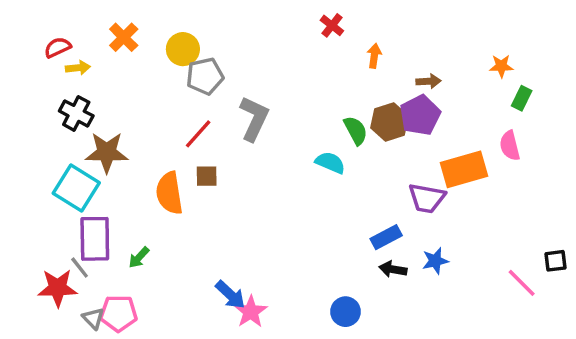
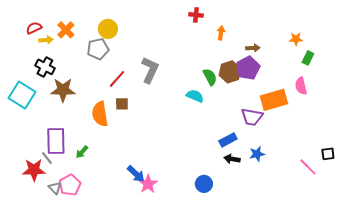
red cross: (332, 25) -> (196, 15), turned -32
orange cross: (124, 37) -> (66, 30), moved
gray pentagon: (205, 76) -> (98, 49), moved
cyan square: (76, 188) -> (22, 95), moved
pink pentagon: (119, 313) -> (70, 185), turned -30

